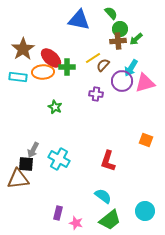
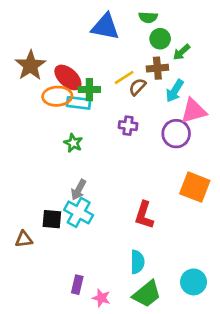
green semicircle: (111, 13) -> (148, 17), turned 136
brown cross: (118, 41) -> (157, 68), moved
cyan rectangle: (18, 77) -> (79, 103), moved
purple circle: (122, 81) -> (176, 134), moved
orange square: (146, 140) -> (195, 187), size x1.6
gray arrow: (33, 150) -> (79, 190), moved
black square: (26, 164) -> (52, 219), moved
brown triangle: (18, 179) -> (24, 239), size x0.6
cyan semicircle: (103, 196) -> (137, 262), turned 54

